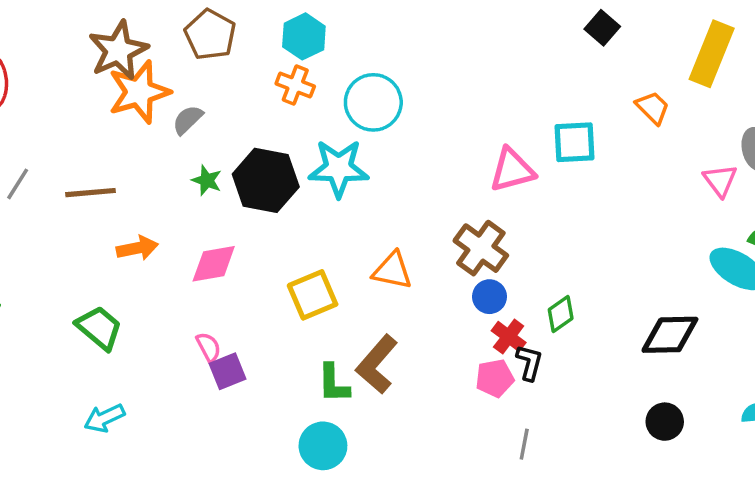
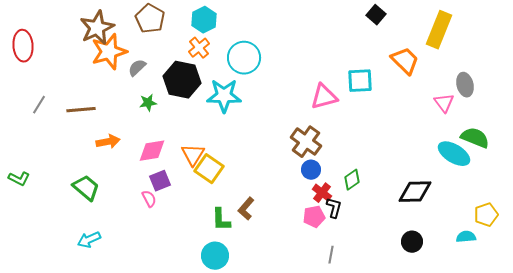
orange cross: (295, 85) -> (199, 48), turned 30
orange trapezoid: (653, 108) -> (405, 61), size x1.4
green star: (207, 180) -> (148, 103), turned -30
black hexagon: (266, 180) -> (182, 80), moved
orange triangle: (392, 271) -> (193, 155), moved, turned 50
yellow square: (313, 295) -> (209, 169), turned -32
brown L-shape: (377, 364) -> (246, 209), size x0.7
purple square: (228, 371) -> (160, 181), moved

